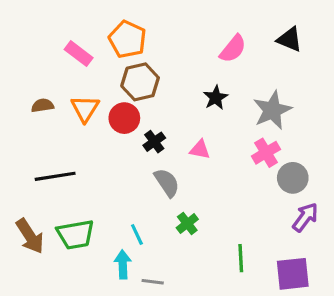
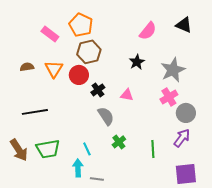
purple arrow: (305, 217) -> (182, 138), moved
green line: (241, 258) -> (153, 149), moved

